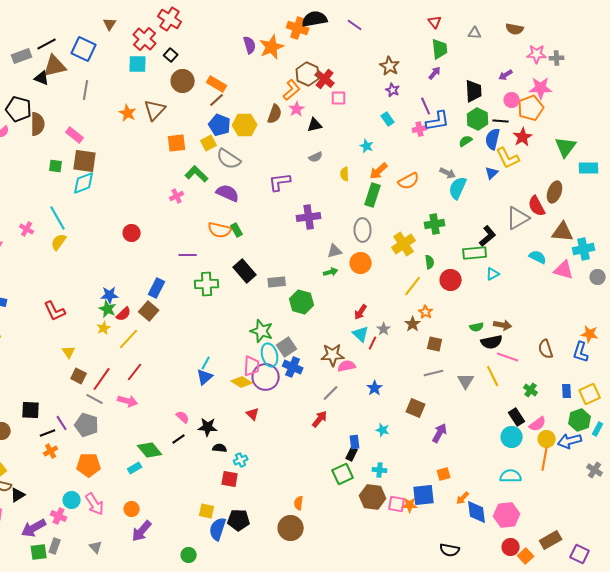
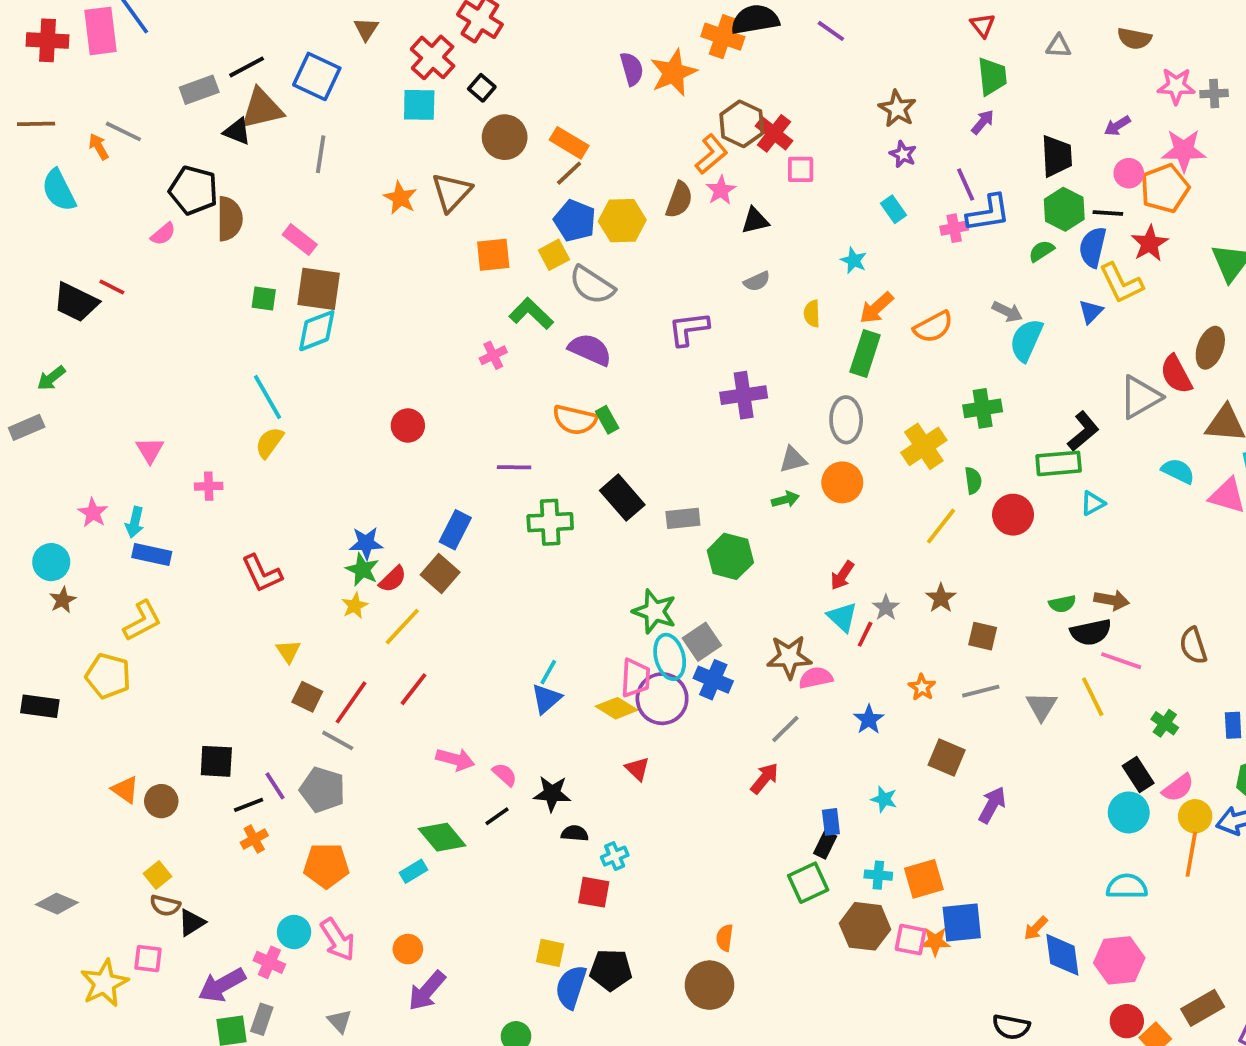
pink cross: (27, 229) -> (209, 486), moved, turned -32
orange star: (426, 312) -> (922, 687), moved
pink arrow: (128, 401) -> (455, 759), moved
orange square: (444, 474) -> (924, 879), moved, size x1.5

